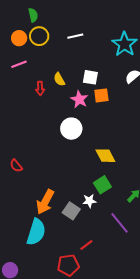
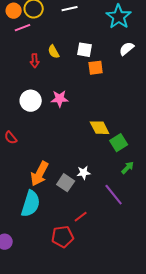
pink line: (19, 64) -> (23, 28), moved
pink star: (79, 99) -> (60, 99), moved, turned -30
white circle: (71, 129) -> (31, 101), moved
green square: (102, 185) -> (119, 143), moved

